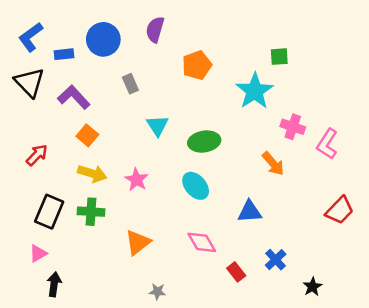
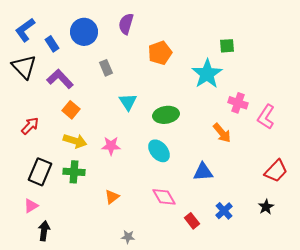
blue rectangle: (64, 54) -> (52, 44), turned 63
pink star: (137, 180) -> (111, 146), turned -30
orange triangle: (138, 242) -> (112, 197), size x0.7
black star: (312, 287) -> (266, 207), moved

